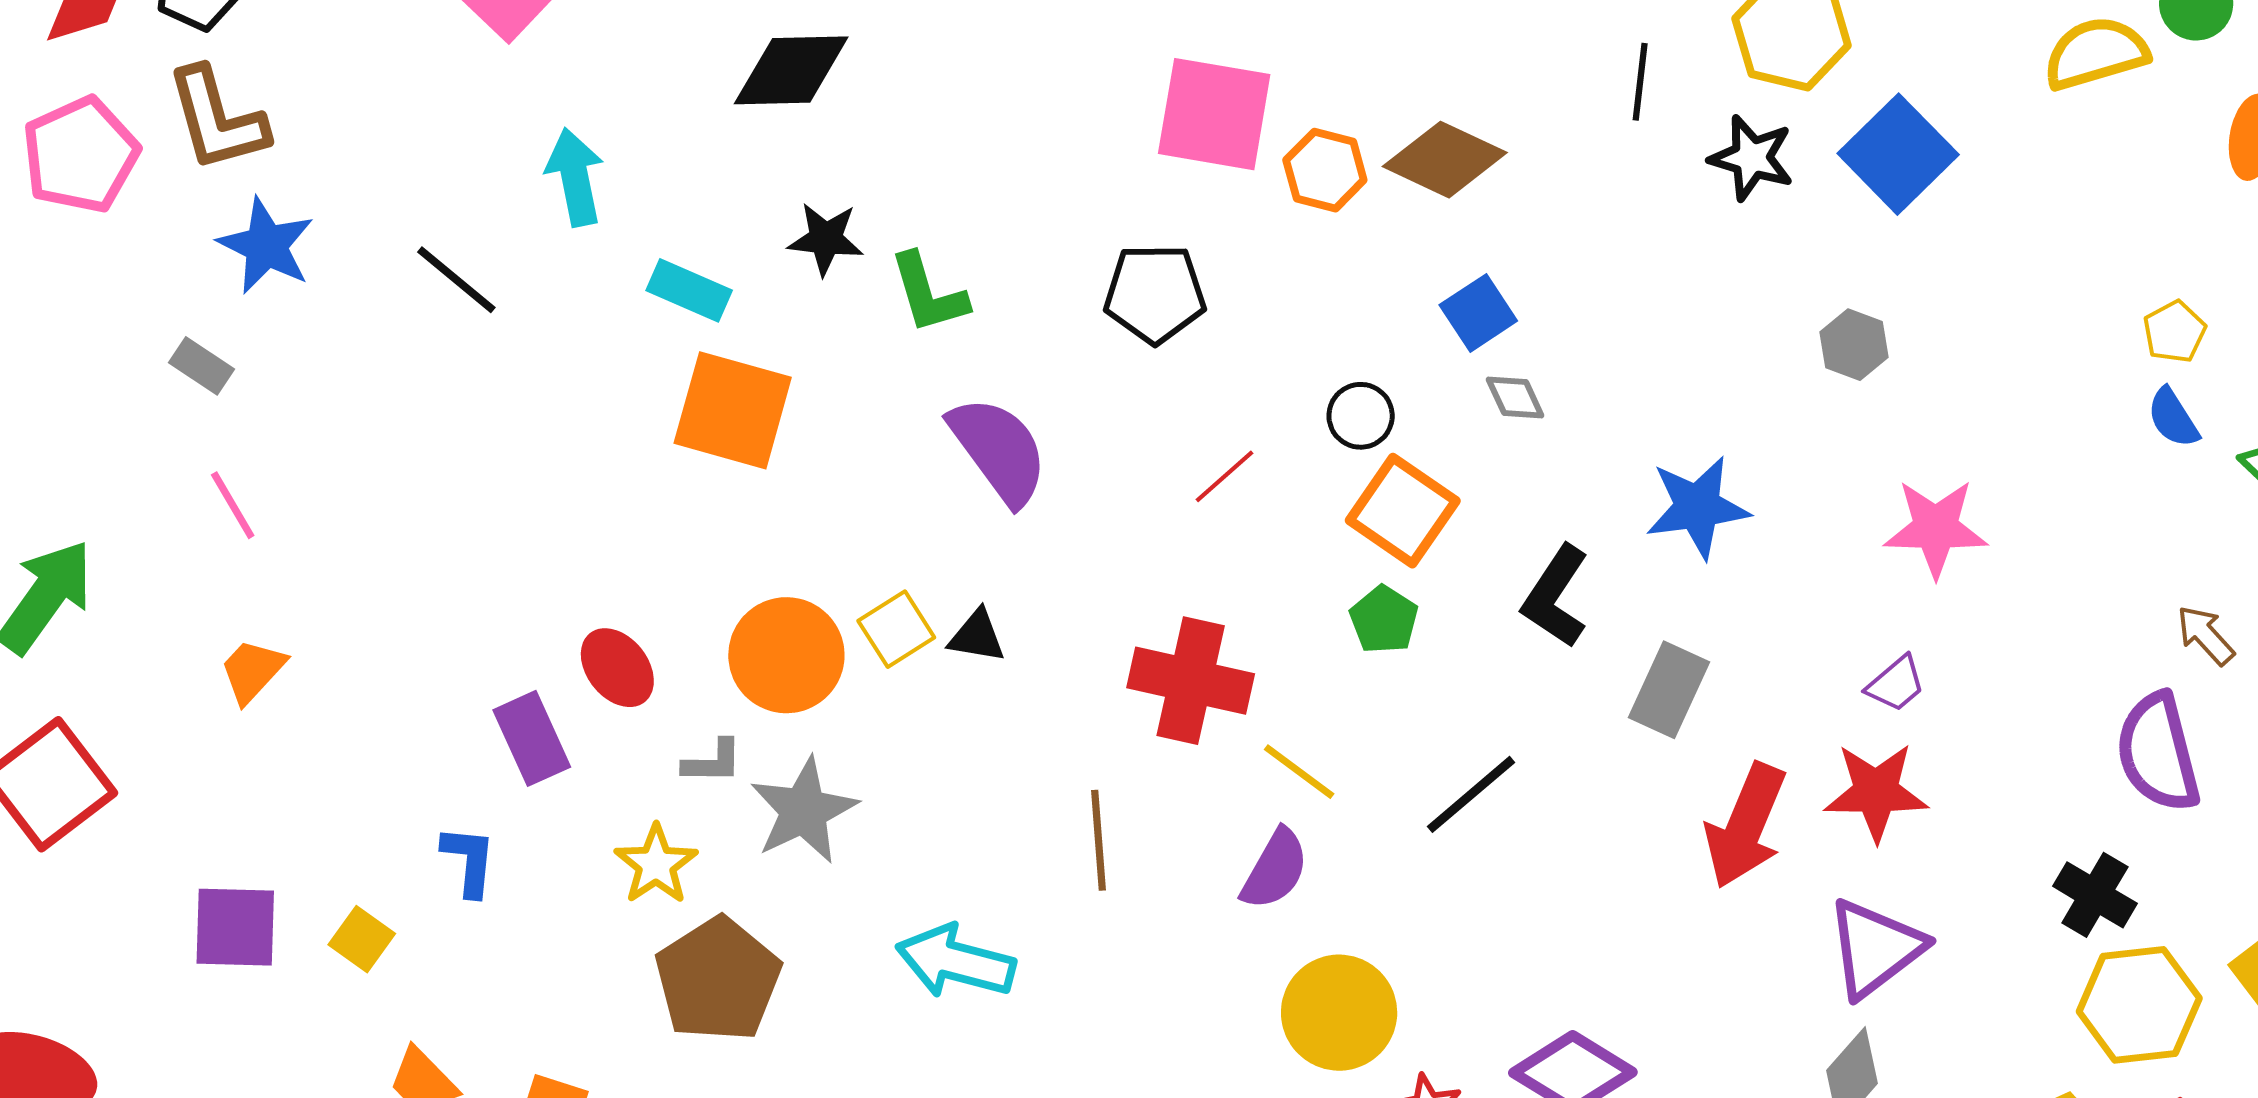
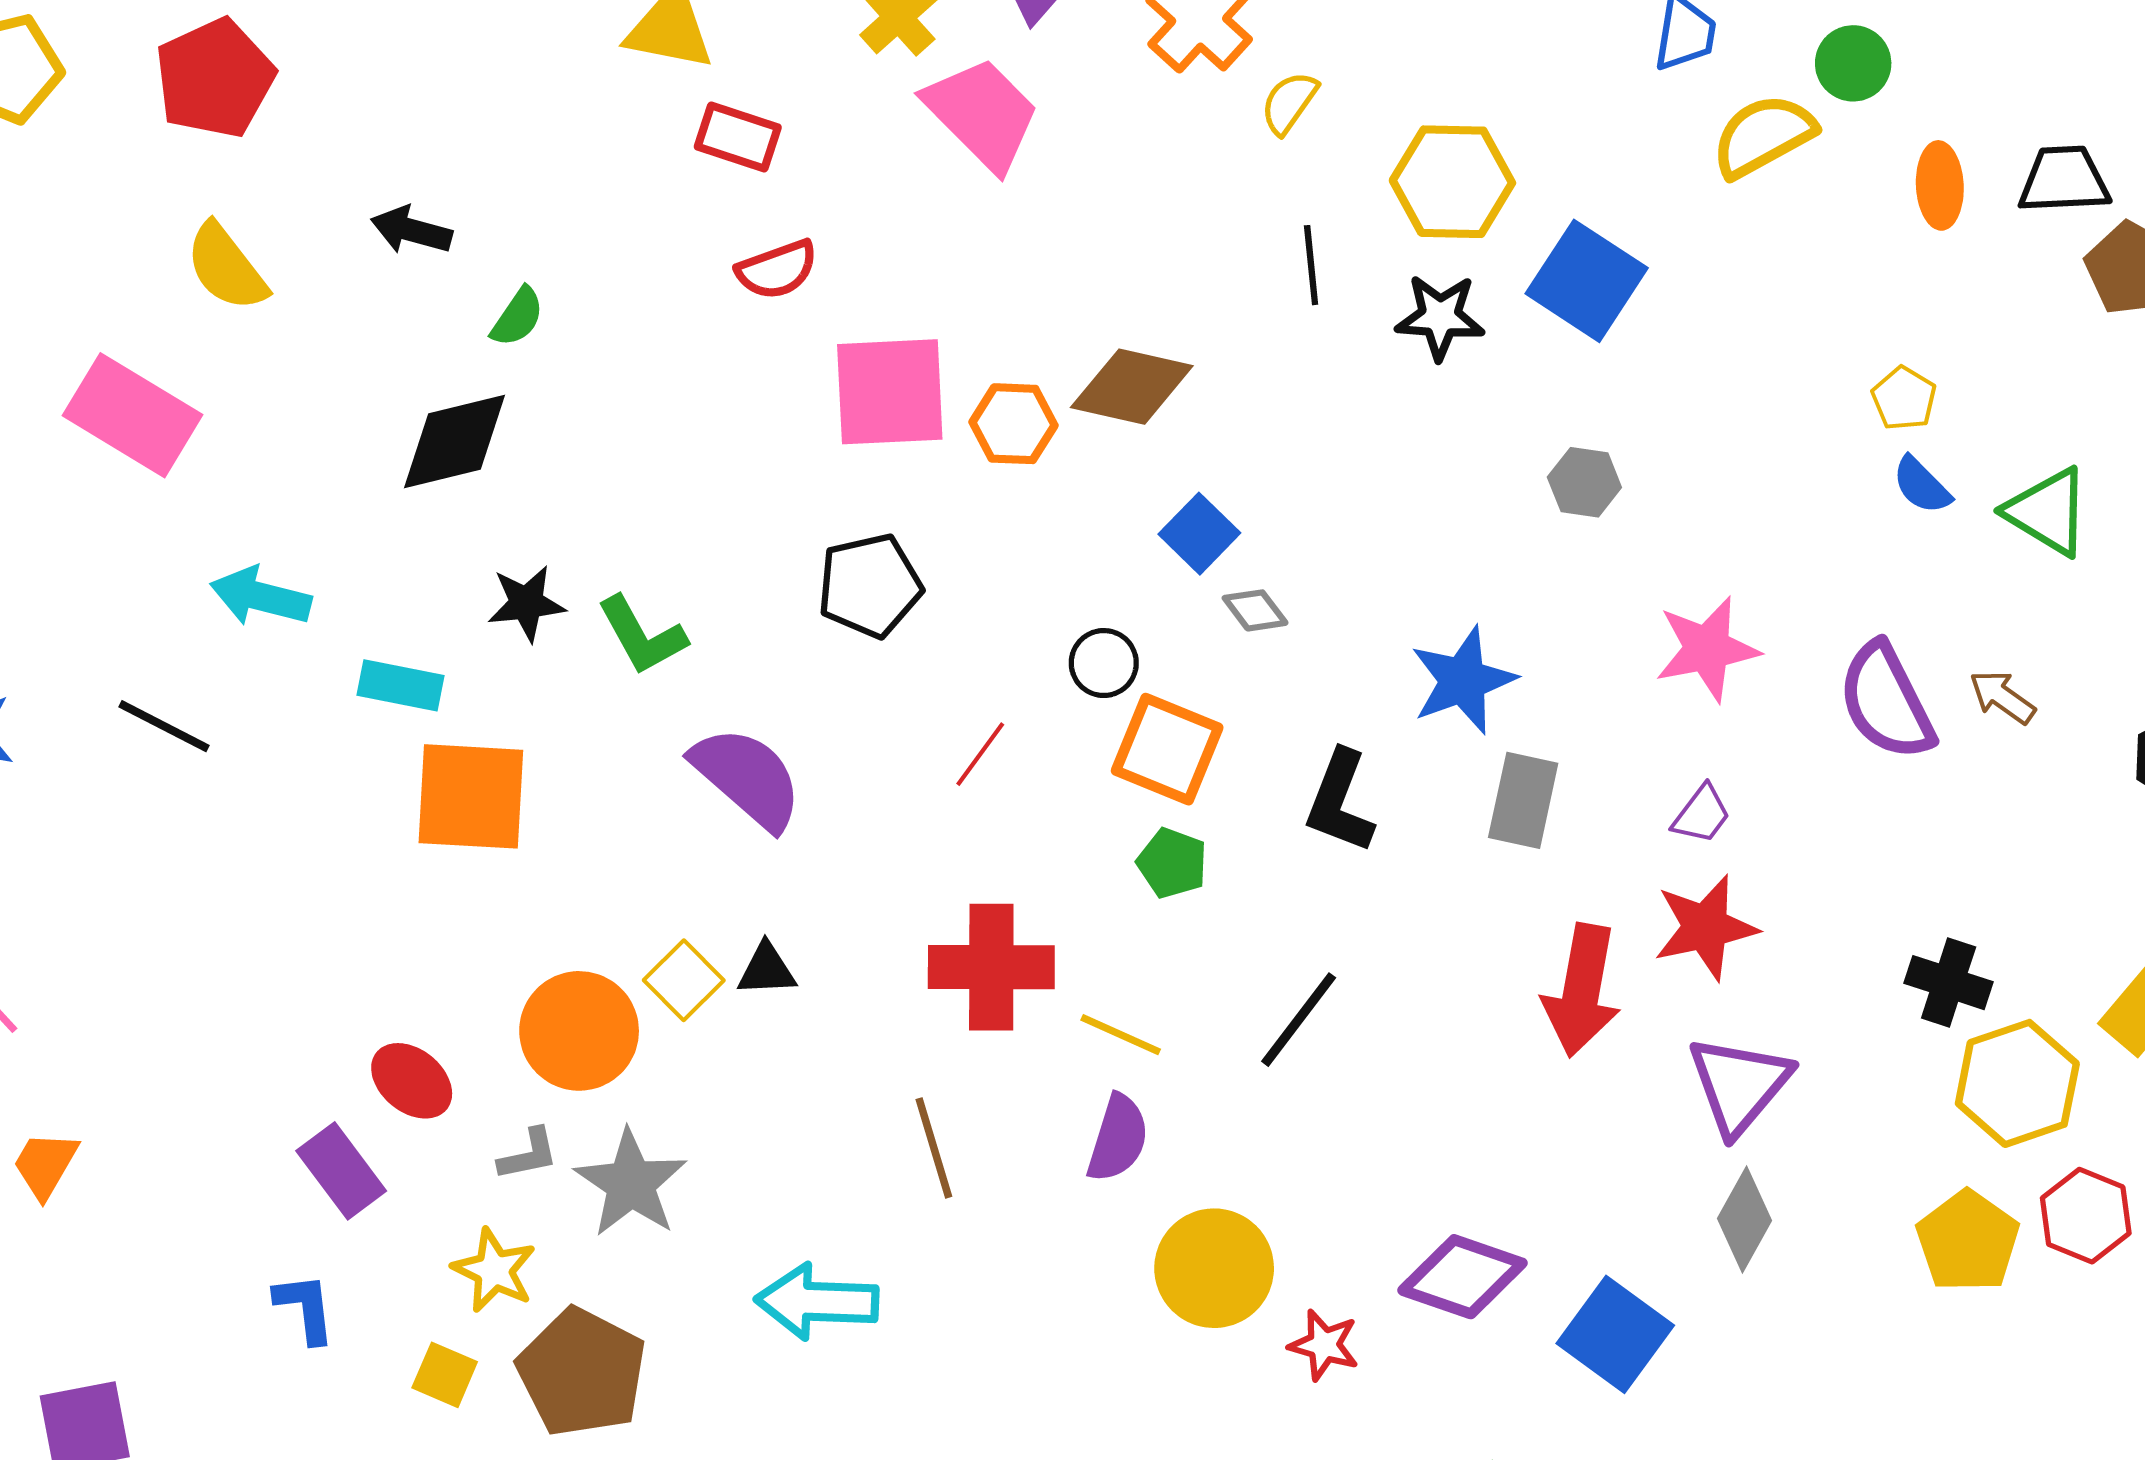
cyan arrow: (575, 177) -> (261, 597), turned -52
gray rectangle: (1669, 690) -> (1523, 800), moved
purple semicircle: (2158, 753) -> (1886, 701), moved
yellow square: (362, 939) -> (445, 1375), moved

